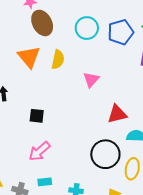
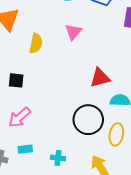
yellow semicircle: (58, 60) -> (36, 43), moved
pink triangle: (91, 80) -> (73, 32), moved

